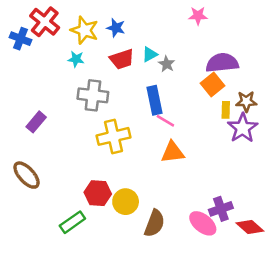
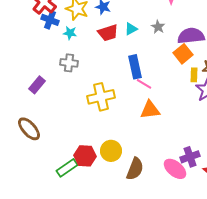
blue cross: (20, 39) -> (50, 20), moved
gray star: (167, 64) -> (158, 27), moved
gray cross: (93, 95) -> (69, 63), moved, size x0.7
red hexagon: (98, 193) -> (85, 156), moved

